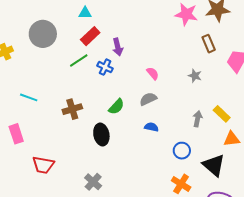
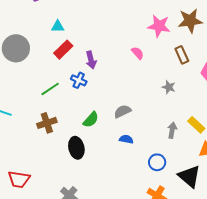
green line: (79, 60) -> (50, 89), moved
pink semicircle: (153, 73) -> (138, 53), moved

